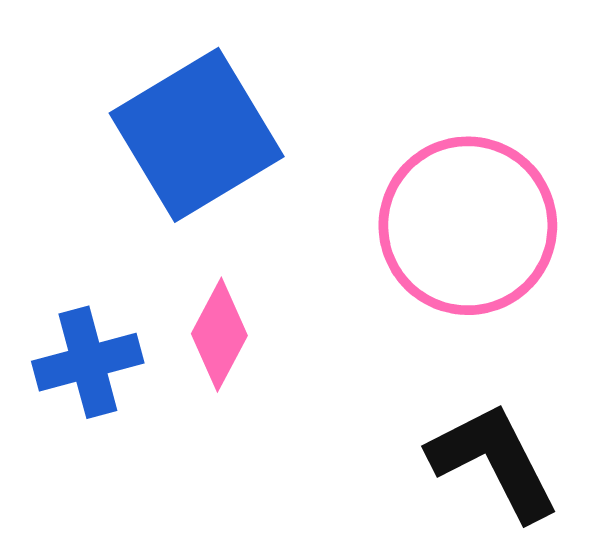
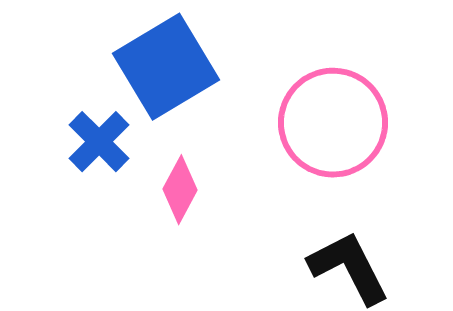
blue cross: (88, 362) -> (99, 142), moved, turned -30

